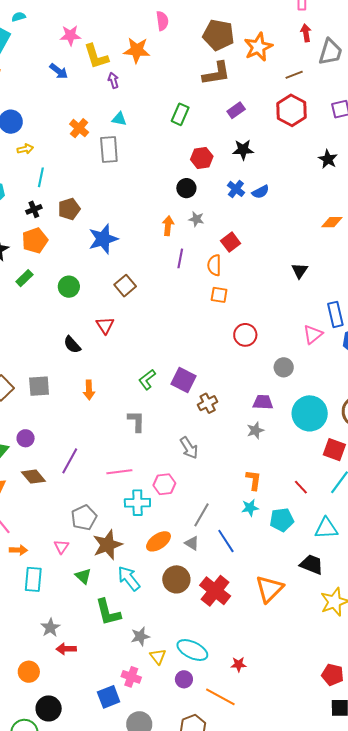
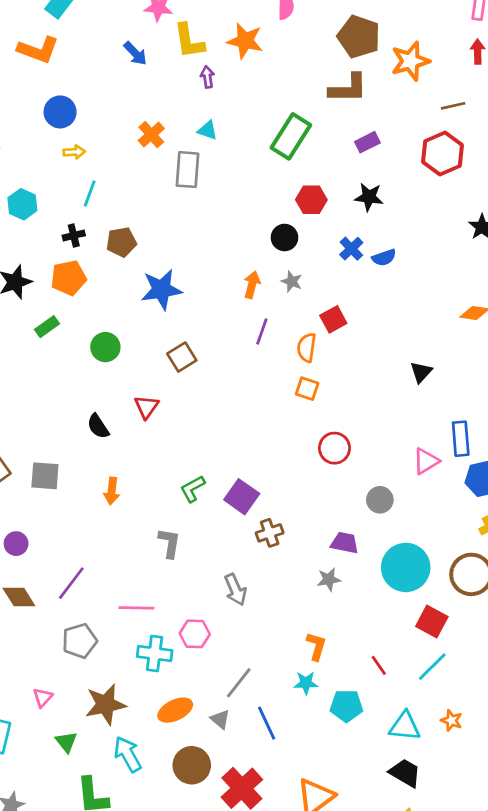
green rectangle: (180, 114) -> (291, 136), size x1.5
gray pentagon: (84, 518) -> (80, 641), moved
black trapezoid: (312, 564) -> (405, 773), moved

